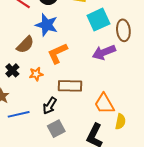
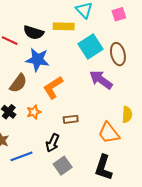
purple arrow: (104, 52) -> (101, 80), turned 65
brown rectangle: (70, 86) -> (71, 119), size x0.6
yellow semicircle: (120, 122) -> (127, 115), moved

